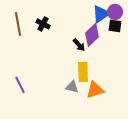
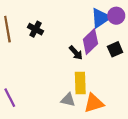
black square: (115, 26) -> (115, 49), moved, turned -32

